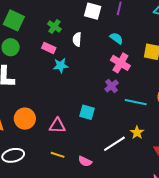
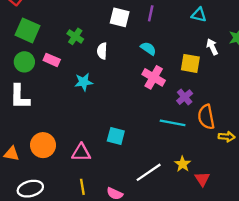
pink rectangle: (49, 48) -> (52, 60), moved
purple cross: (112, 86) -> (185, 97), moved
yellow star: (137, 133) -> (183, 164), moved
yellow line: (58, 155) -> (82, 187), turned 64

